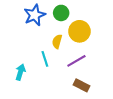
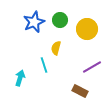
yellow circle: (79, 31) -> (87, 29), moved
purple line: (76, 61) -> (92, 67), moved

